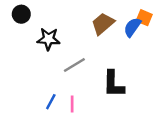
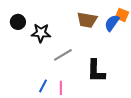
black circle: (21, 14) -> (18, 22), moved
brown trapezoid: (103, 24) -> (87, 20), turned -130

